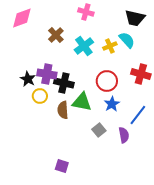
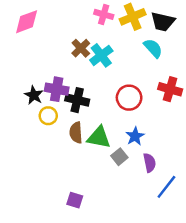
brown cross: (56, 35) -> (81, 48), moved
yellow cross: (110, 46) -> (133, 17), moved, size x1.5
green triangle: (82, 102) -> (99, 137), moved
blue star: (112, 104) -> (135, 136), moved
blue line: (138, 115) -> (166, 187), moved

